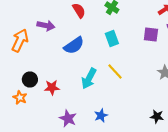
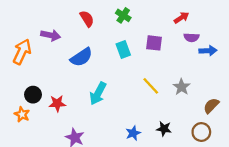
purple square: (151, 34) -> (154, 43), moved
yellow line: (115, 72) -> (151, 86), moved
blue star: (101, 116) -> (133, 133), moved
black star: (157, 116) -> (164, 129), moved

